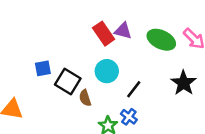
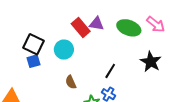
cyan circle: (107, 71) -> (64, 50), moved
black square: (68, 82) -> (34, 44), moved

